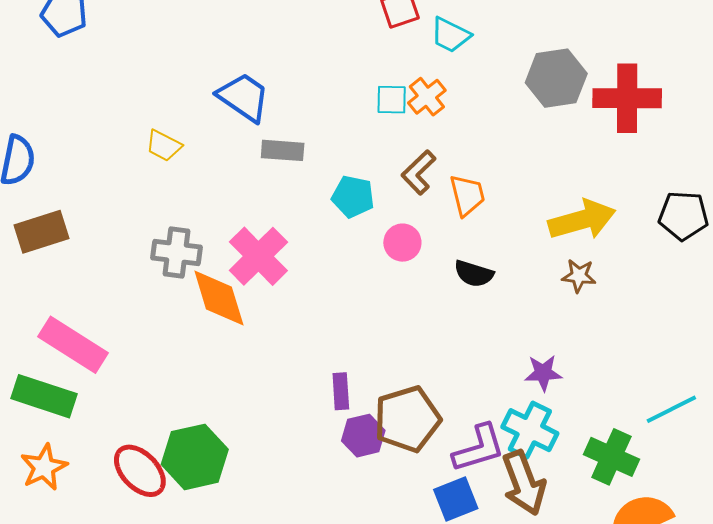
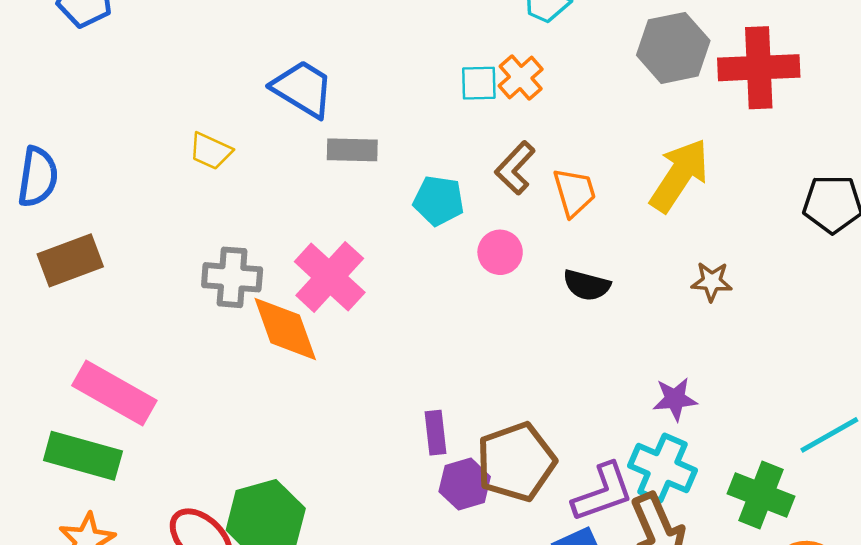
yellow arrow: (582, 220) -> (679, 175), moved, turned -38

